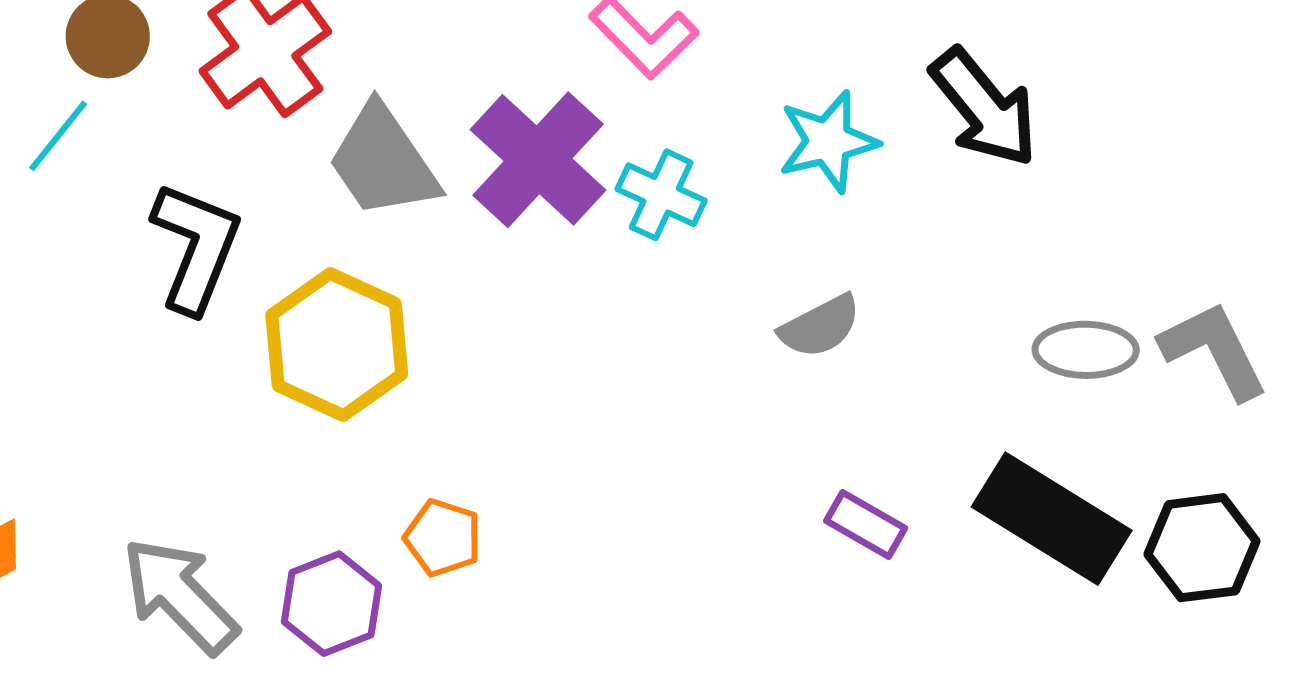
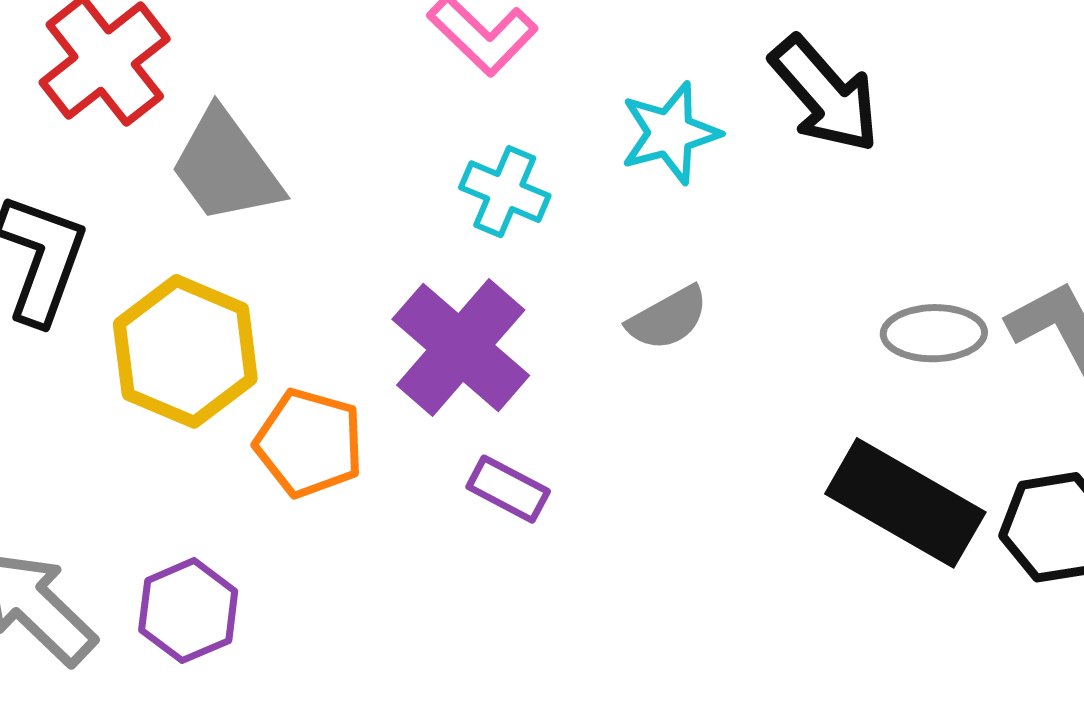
purple cross: (538, 160) -> (461, 347), moved
purple rectangle: (866, 525) -> (508, 489), moved
orange pentagon: (443, 538) -> (309, 443), moved, size x1.4

